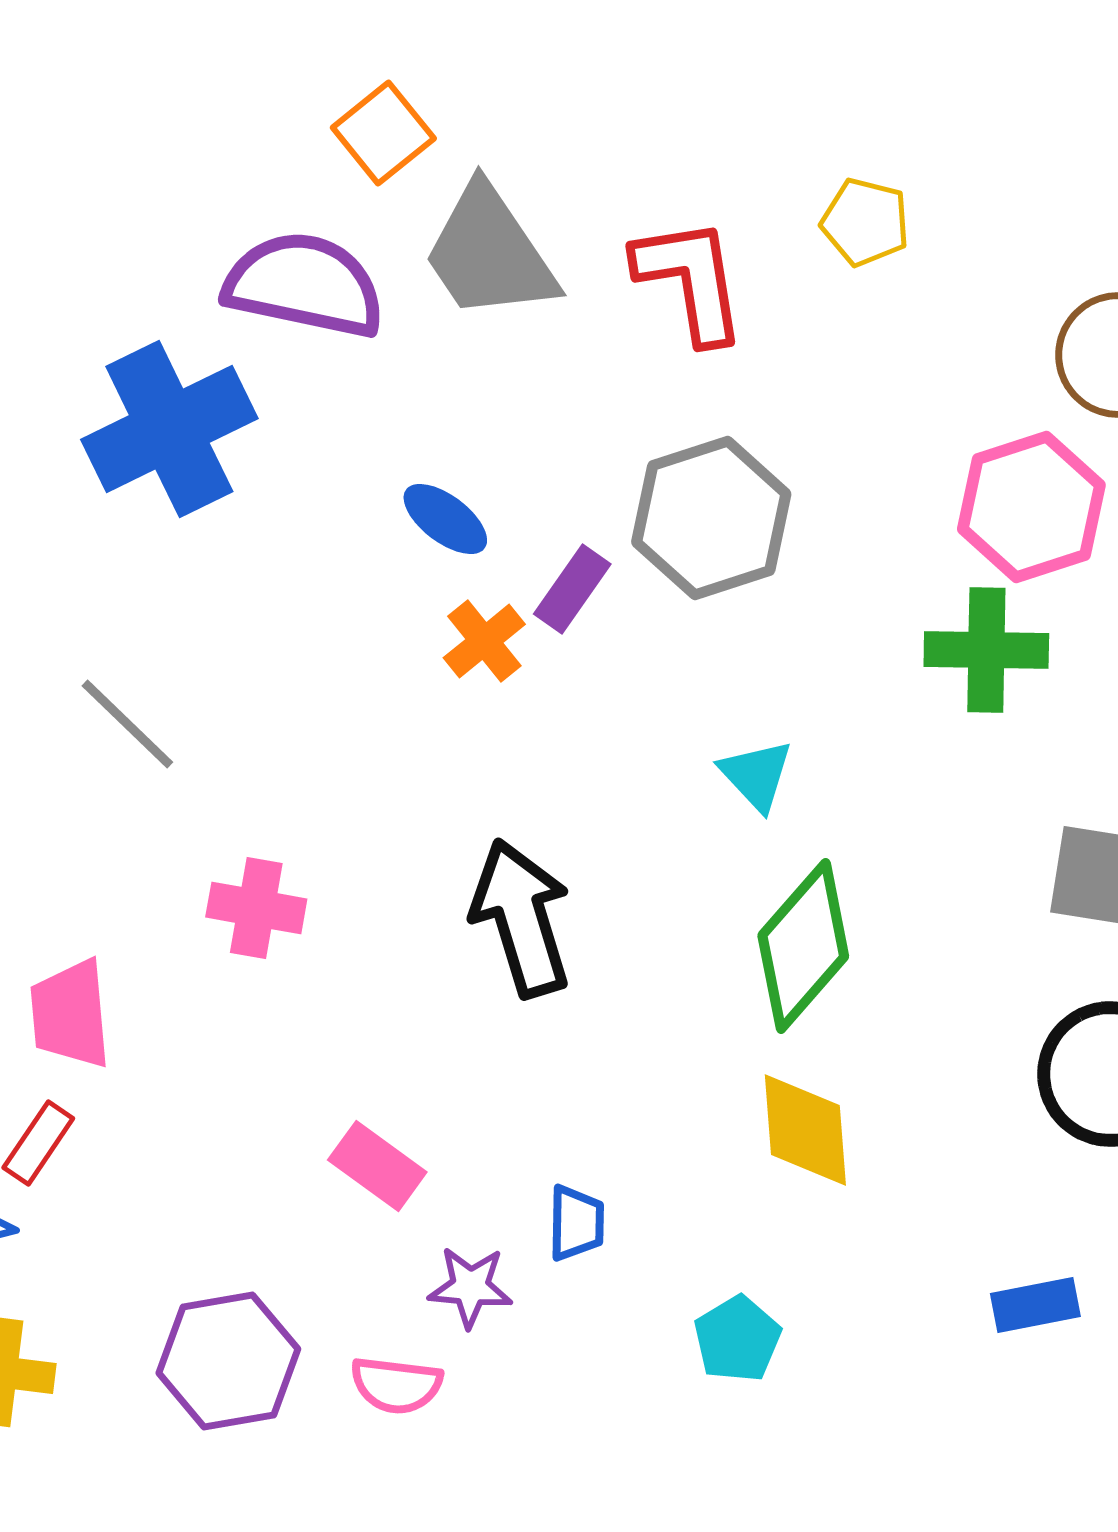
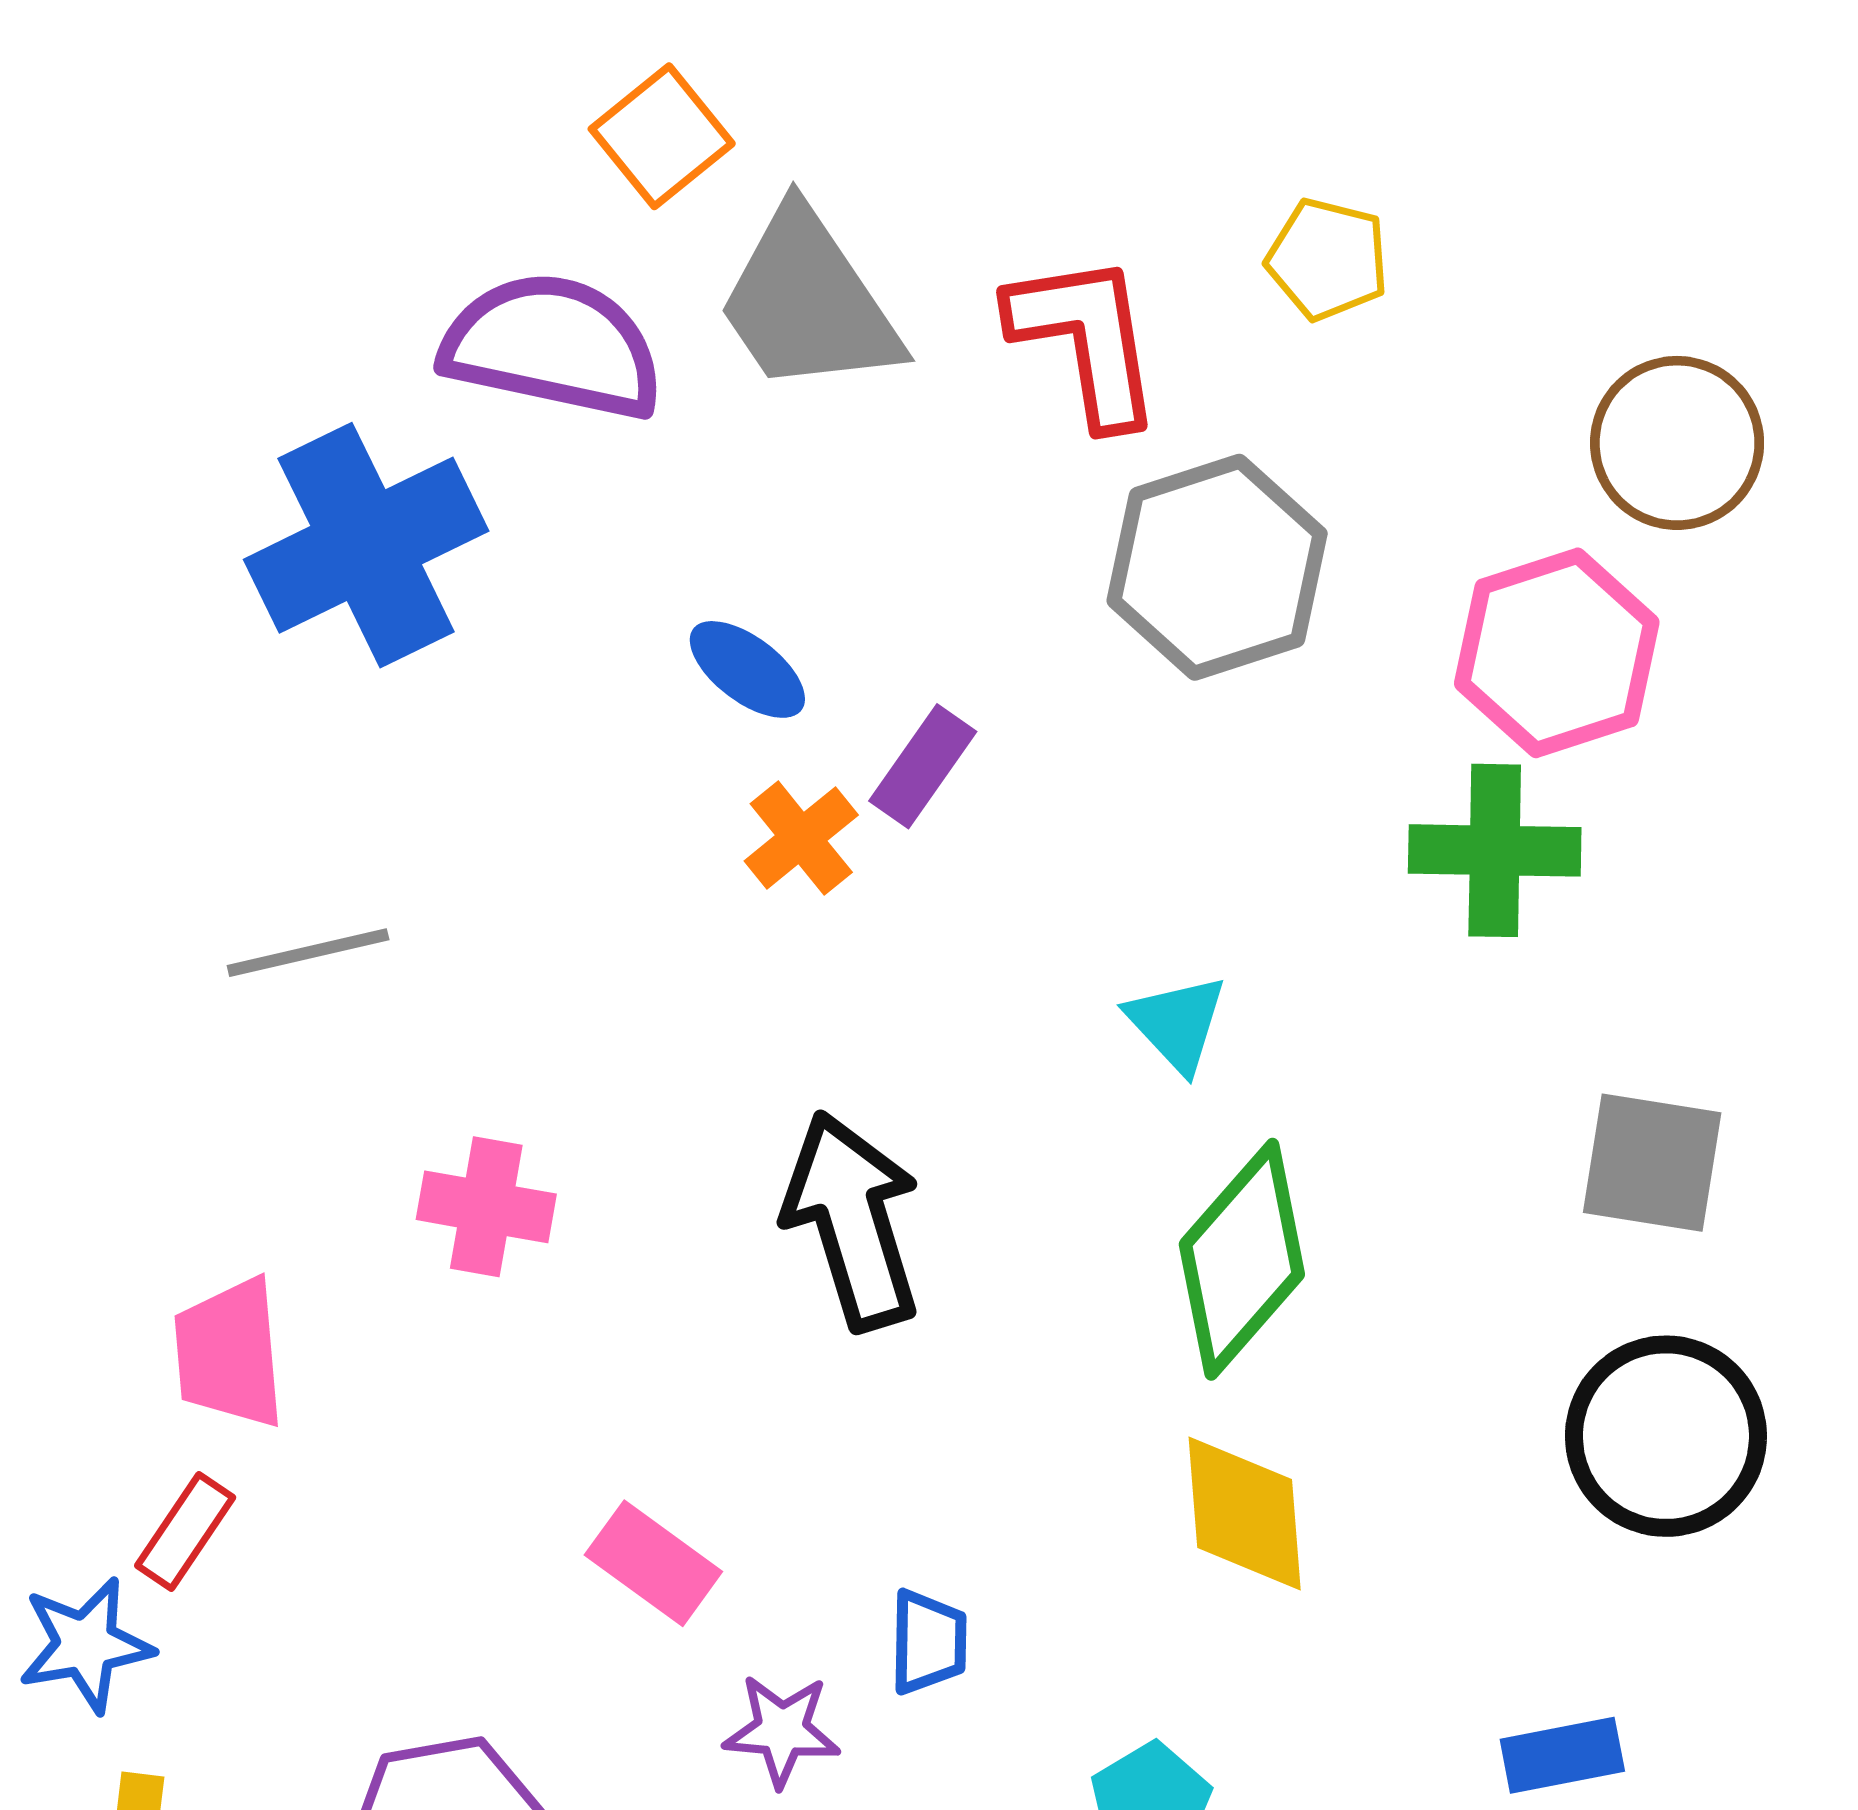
gray hexagon: (711, 518) -> (1217, 567), moved
gray line: (127, 724) -> (308, 953), turned -57

